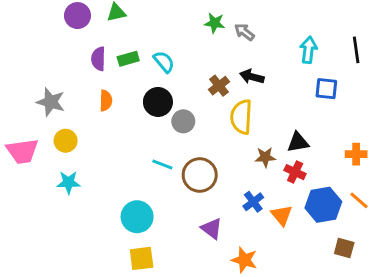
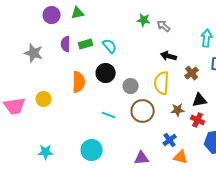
brown cross: (219, 86) -> (192, 73), moved
orange semicircle: (106, 100) -> (79, 82), moved, size x1.5
gray star: (51, 102) -> (34, 53), moved
gray circle: (183, 121) -> (131, 86), moved
brown circle: (200, 175) -> (143, 111), moved
cyan star: (69, 182) -> (46, 152), moved
orange triangle: (282, 215) -> (181, 157), moved, turned -35
purple triangle: (212, 229) -> (142, 158), turned -42

